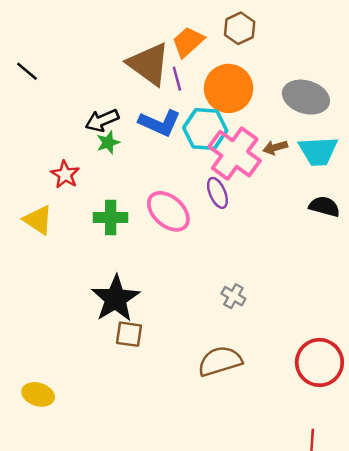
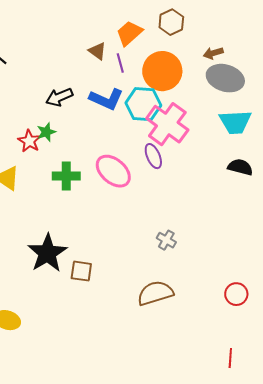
brown triangle: (149, 64) -> (97, 51), size x0.5
green star: (108, 143) -> (46, 132), moved
brown arrow: (275, 147) -> (213, 53), moved
black star: (115, 299) -> (47, 253), moved
red circle: (319, 362) -> (236, 294), size x0.6

